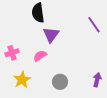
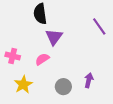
pink cross: (12, 53) -> (13, 56), turned 32
purple arrow: (97, 80) -> (89, 80), moved

